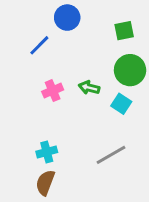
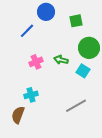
green square: (124, 31) -> (76, 21), moved
cyan cross: (47, 152) -> (31, 95), moved
brown semicircle: (45, 183) -> (18, 115), moved

